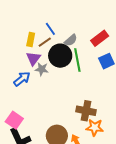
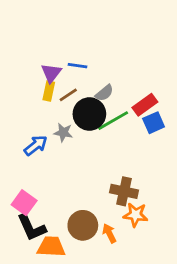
blue line: (50, 29) -> (78, 66), moved, turned -48
red rectangle: (100, 38) -> (145, 105), moved
purple triangle: (33, 58) -> (51, 73), moved
green line: (77, 60) -> (113, 121), turned 70

